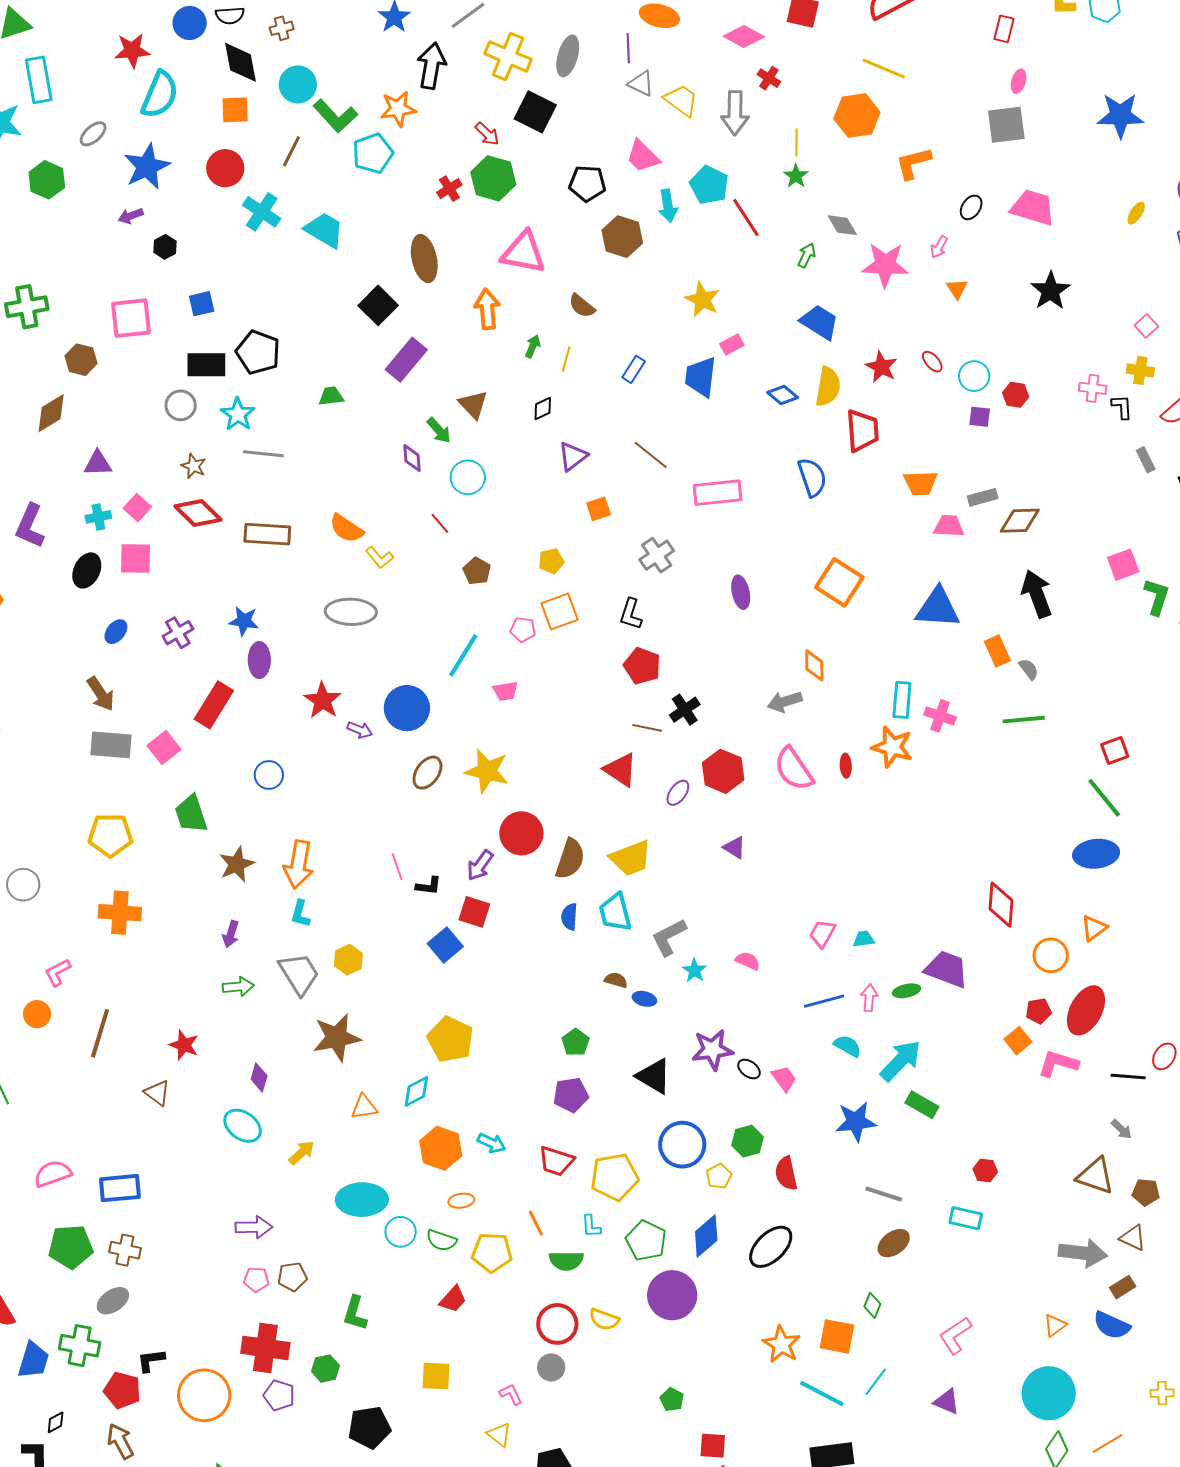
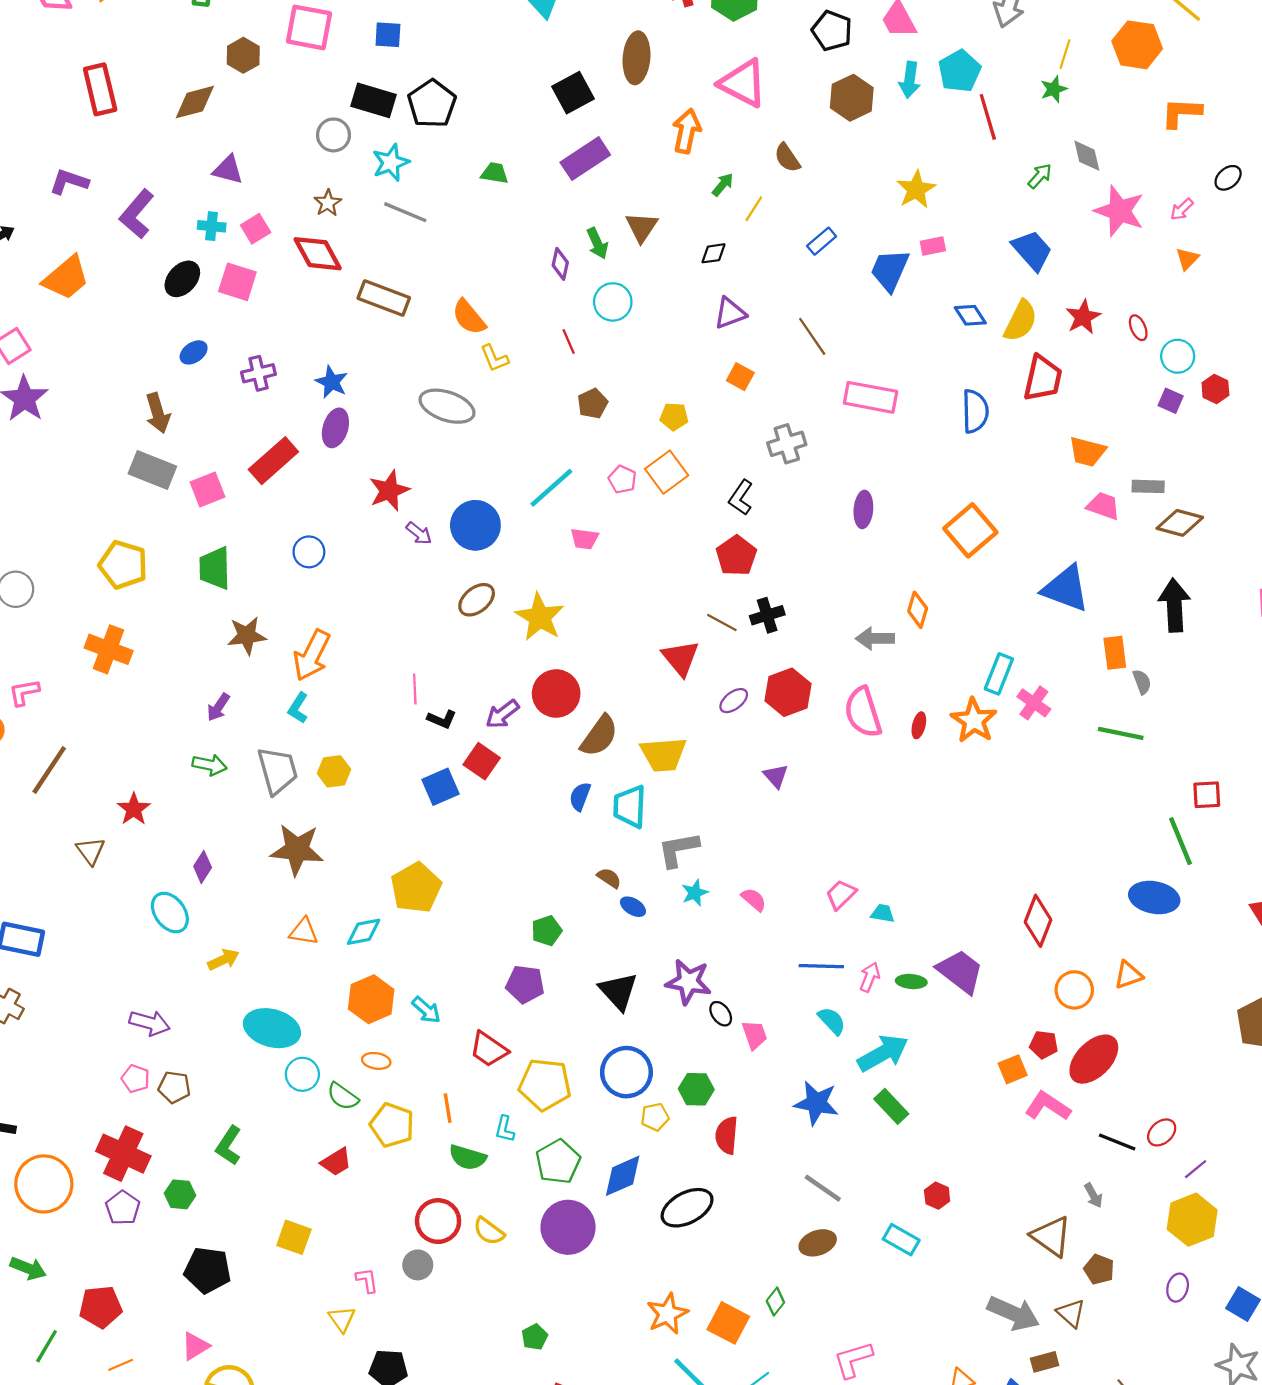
orange square: (599, 509) -> (740, 377), turned 30
orange square: (559, 611) -> (667, 472), turned -33

